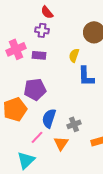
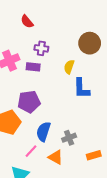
red semicircle: (47, 12) -> (27, 22), moved
purple cross: (42, 30) -> (41, 48), moved
orange triangle: (61, 143) -> (56, 157), turned -35

